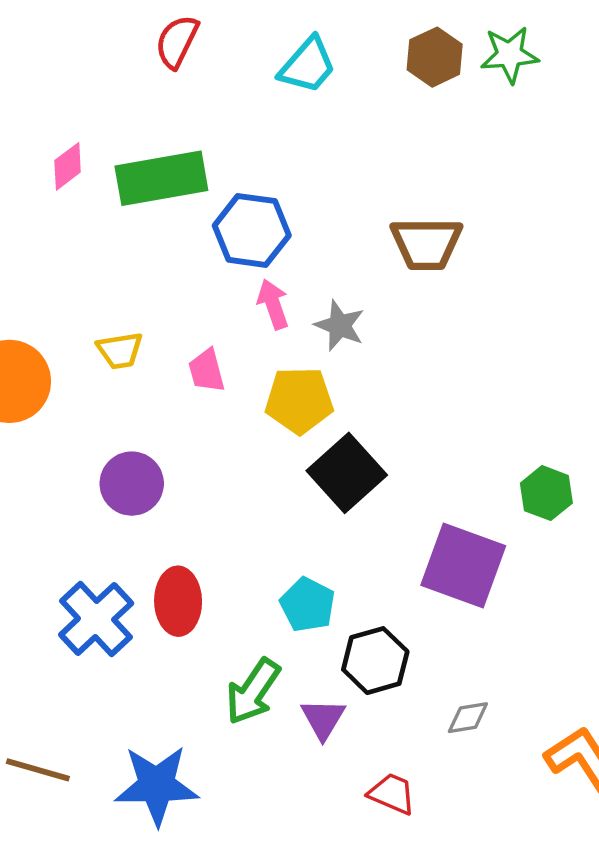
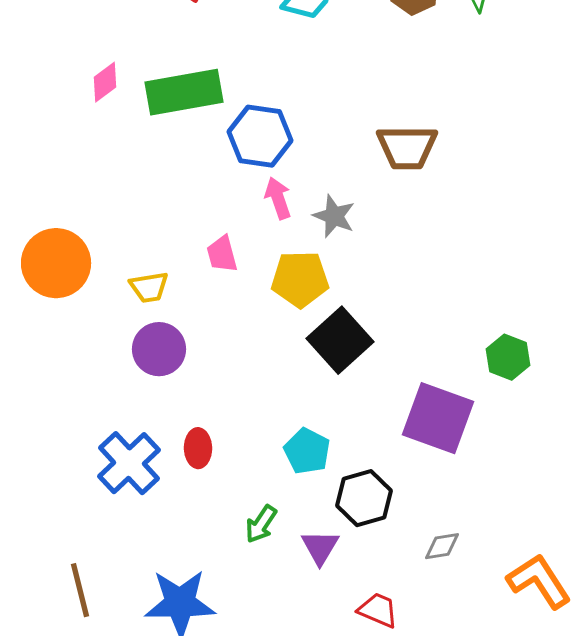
yellow trapezoid: (120, 350) -> (149, 287), moved
red ellipse: (178, 601) -> (198, 448), size x0.7
green arrow: (253, 691) -> (261, 524), size x0.7
brown line: (38, 770) -> (80, 590), turned 60

